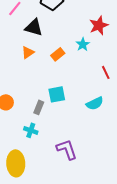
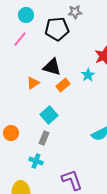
black triangle: (34, 27) -> (52, 67), moved
cyan square: (57, 94) -> (49, 115), moved, turned -30

